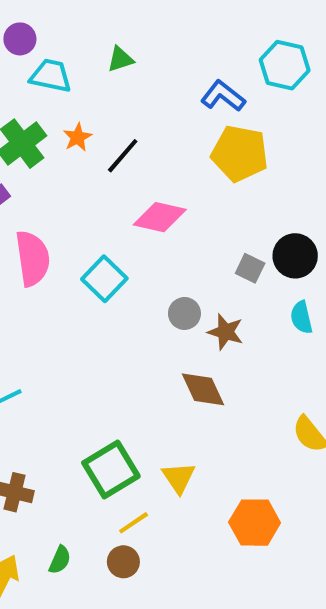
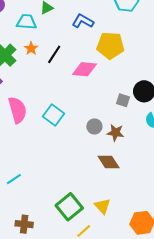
cyan trapezoid: (51, 76) -> (26, 22), moved
blue L-shape: (223, 96) -> (83, 21), moved
pink diamond: (160, 217) -> (84, 69), moved

